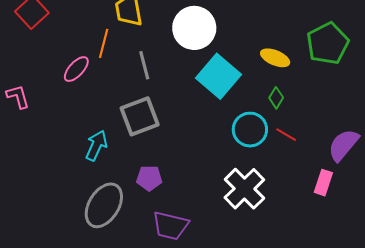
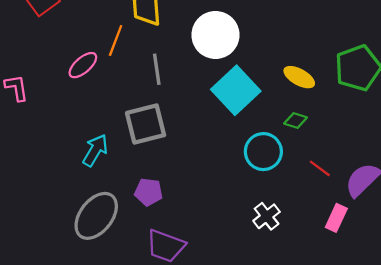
green diamond: (276, 98) -> (296, 120), turned 70
red line: (286, 135) -> (320, 168), moved
white cross: (244, 189) -> (267, 216), moved, size x0.6

